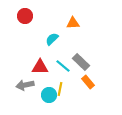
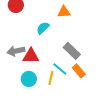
cyan line: (63, 66) -> (60, 69), moved
gray arrow: (25, 85) -> (16, 51), moved
cyan circle: (49, 95) -> (29, 79), moved

